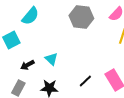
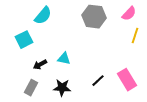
cyan triangle: (51, 59) -> (64, 59), turned -32

